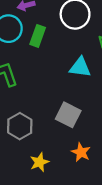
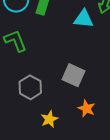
cyan triangle: (80, 67) -> (84, 19), moved

